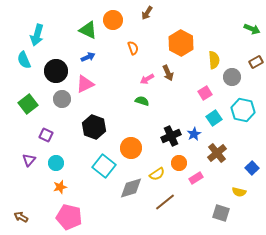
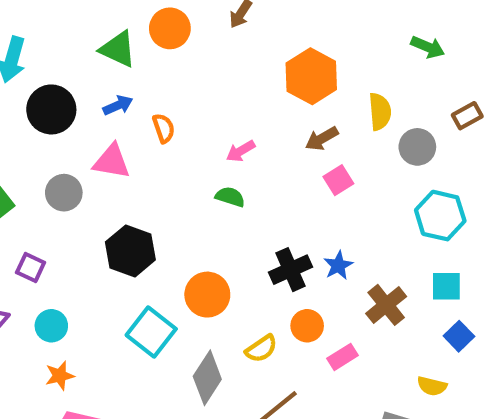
green arrow: (252, 29) -> (428, 47), moved
orange semicircle: (133, 48) -> (164, 128), moved
black circle: (56, 71) -> (51, 109), moved
brown arrow: (168, 73) -> (322, 139), moved, turned 84
pink triangle: (85, 84) -> (112, 161), turned 36
pink square: (205, 93) -> (338, 180), moved
cyan square: (214, 118) -> (446, 286), moved, turned 35
gray diamond: (131, 188) -> (207, 378), turned -40

